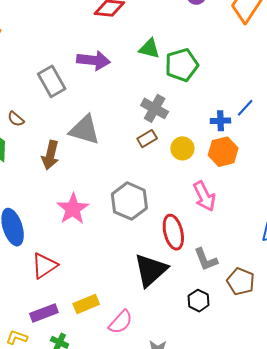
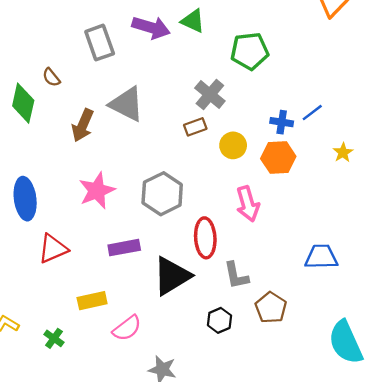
green triangle: (149, 49) -> (193, 21), moved
purple rectangle: (44, 313) -> (124, 248), moved

